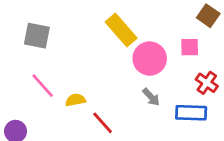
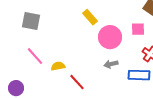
yellow rectangle: (121, 30) -> (90, 17), size x0.7
gray arrow: (151, 97) -> (111, 64), turned 120

